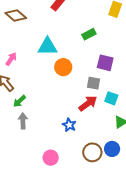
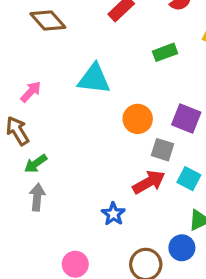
green rectangle: (89, 34) -> (165, 52), moved
orange circle: (63, 67) -> (138, 119), moved
blue circle: (112, 149) -> (182, 248), moved

